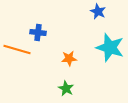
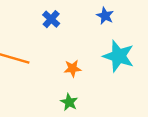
blue cross: (38, 32) -> (51, 19), moved, turned 35

